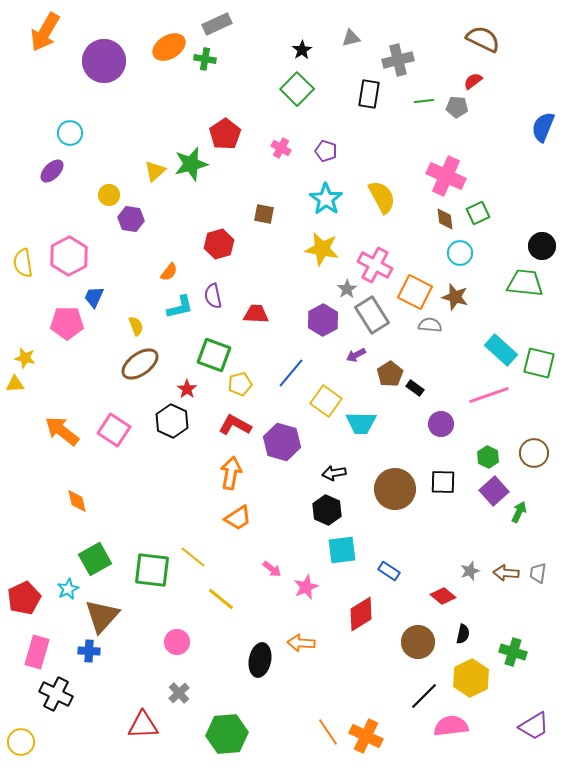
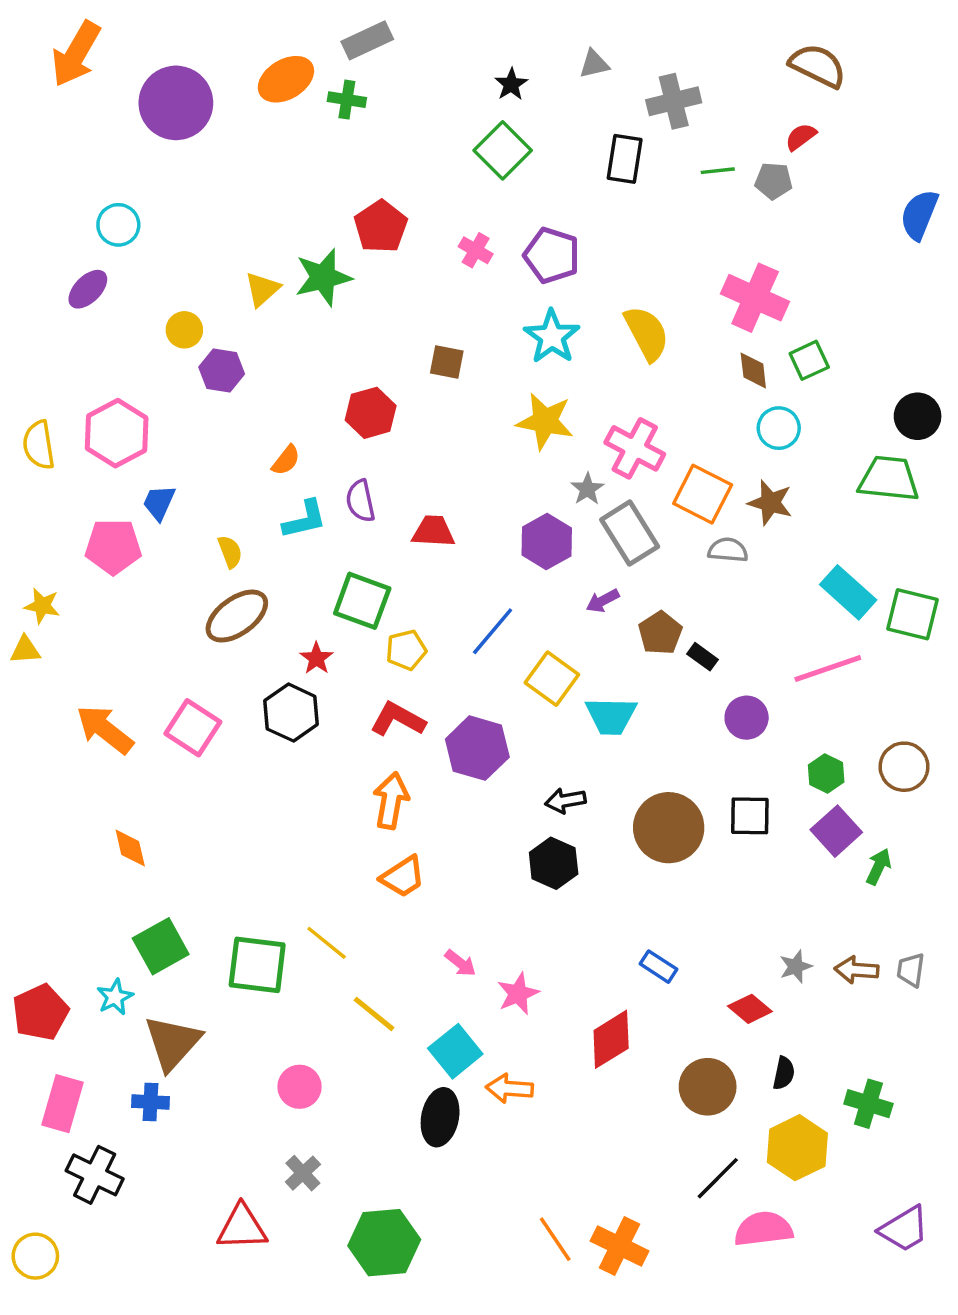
purple pentagon: (326, 151) -> (552, 255), size x1.5
cyan square: (342, 550) -> (455, 1051), moved, turned -32

